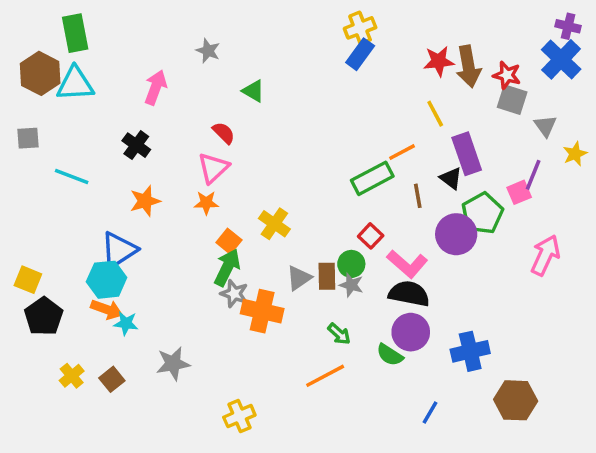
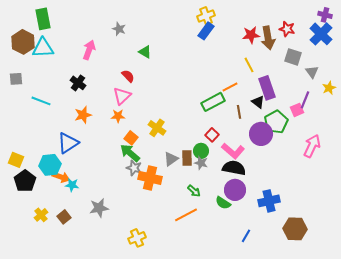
red star: (507, 75) -> (287, 29), moved
green arrow: (227, 267) -> (130, 153), turned -75
cyan hexagon: (107, 280) -> (50, 165), moved

